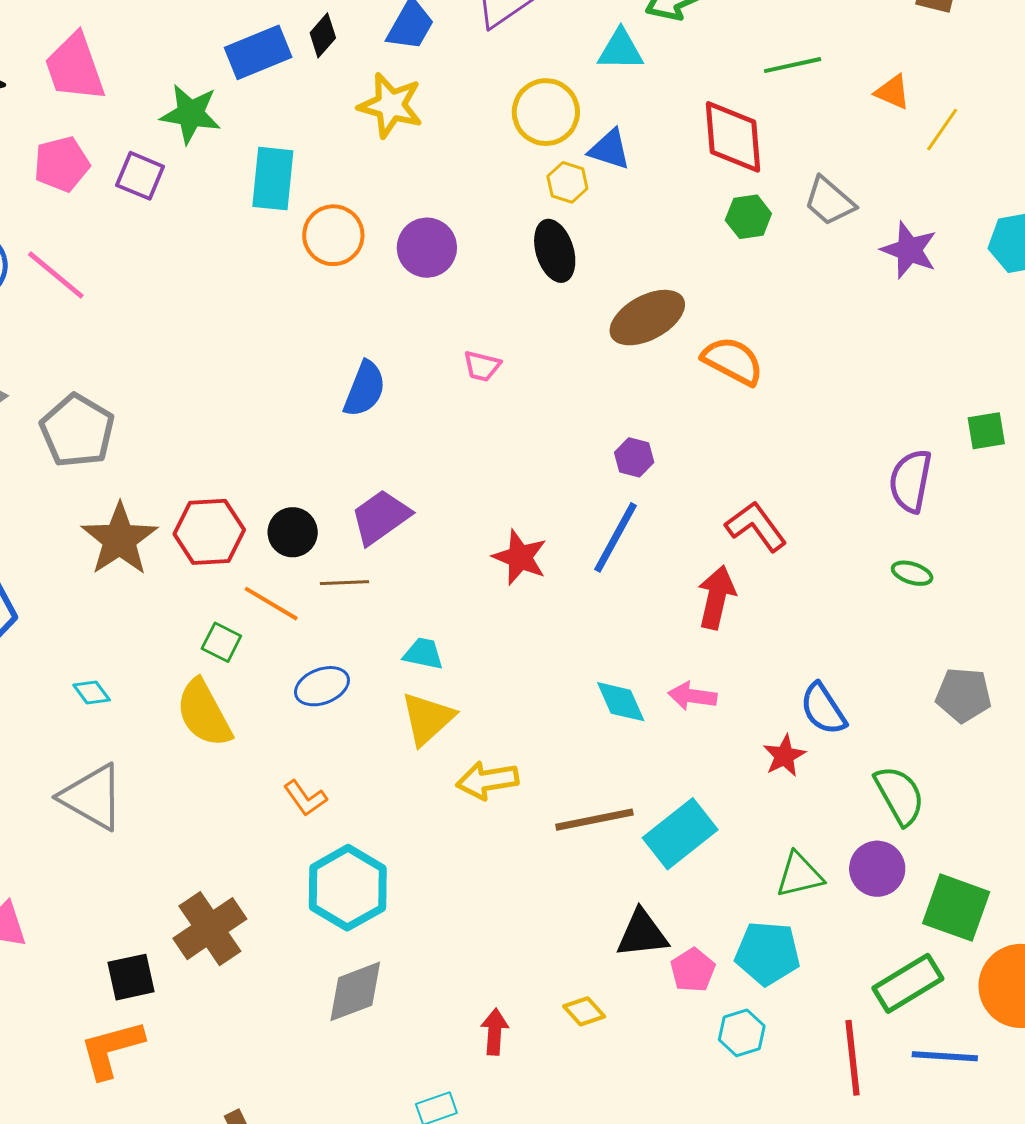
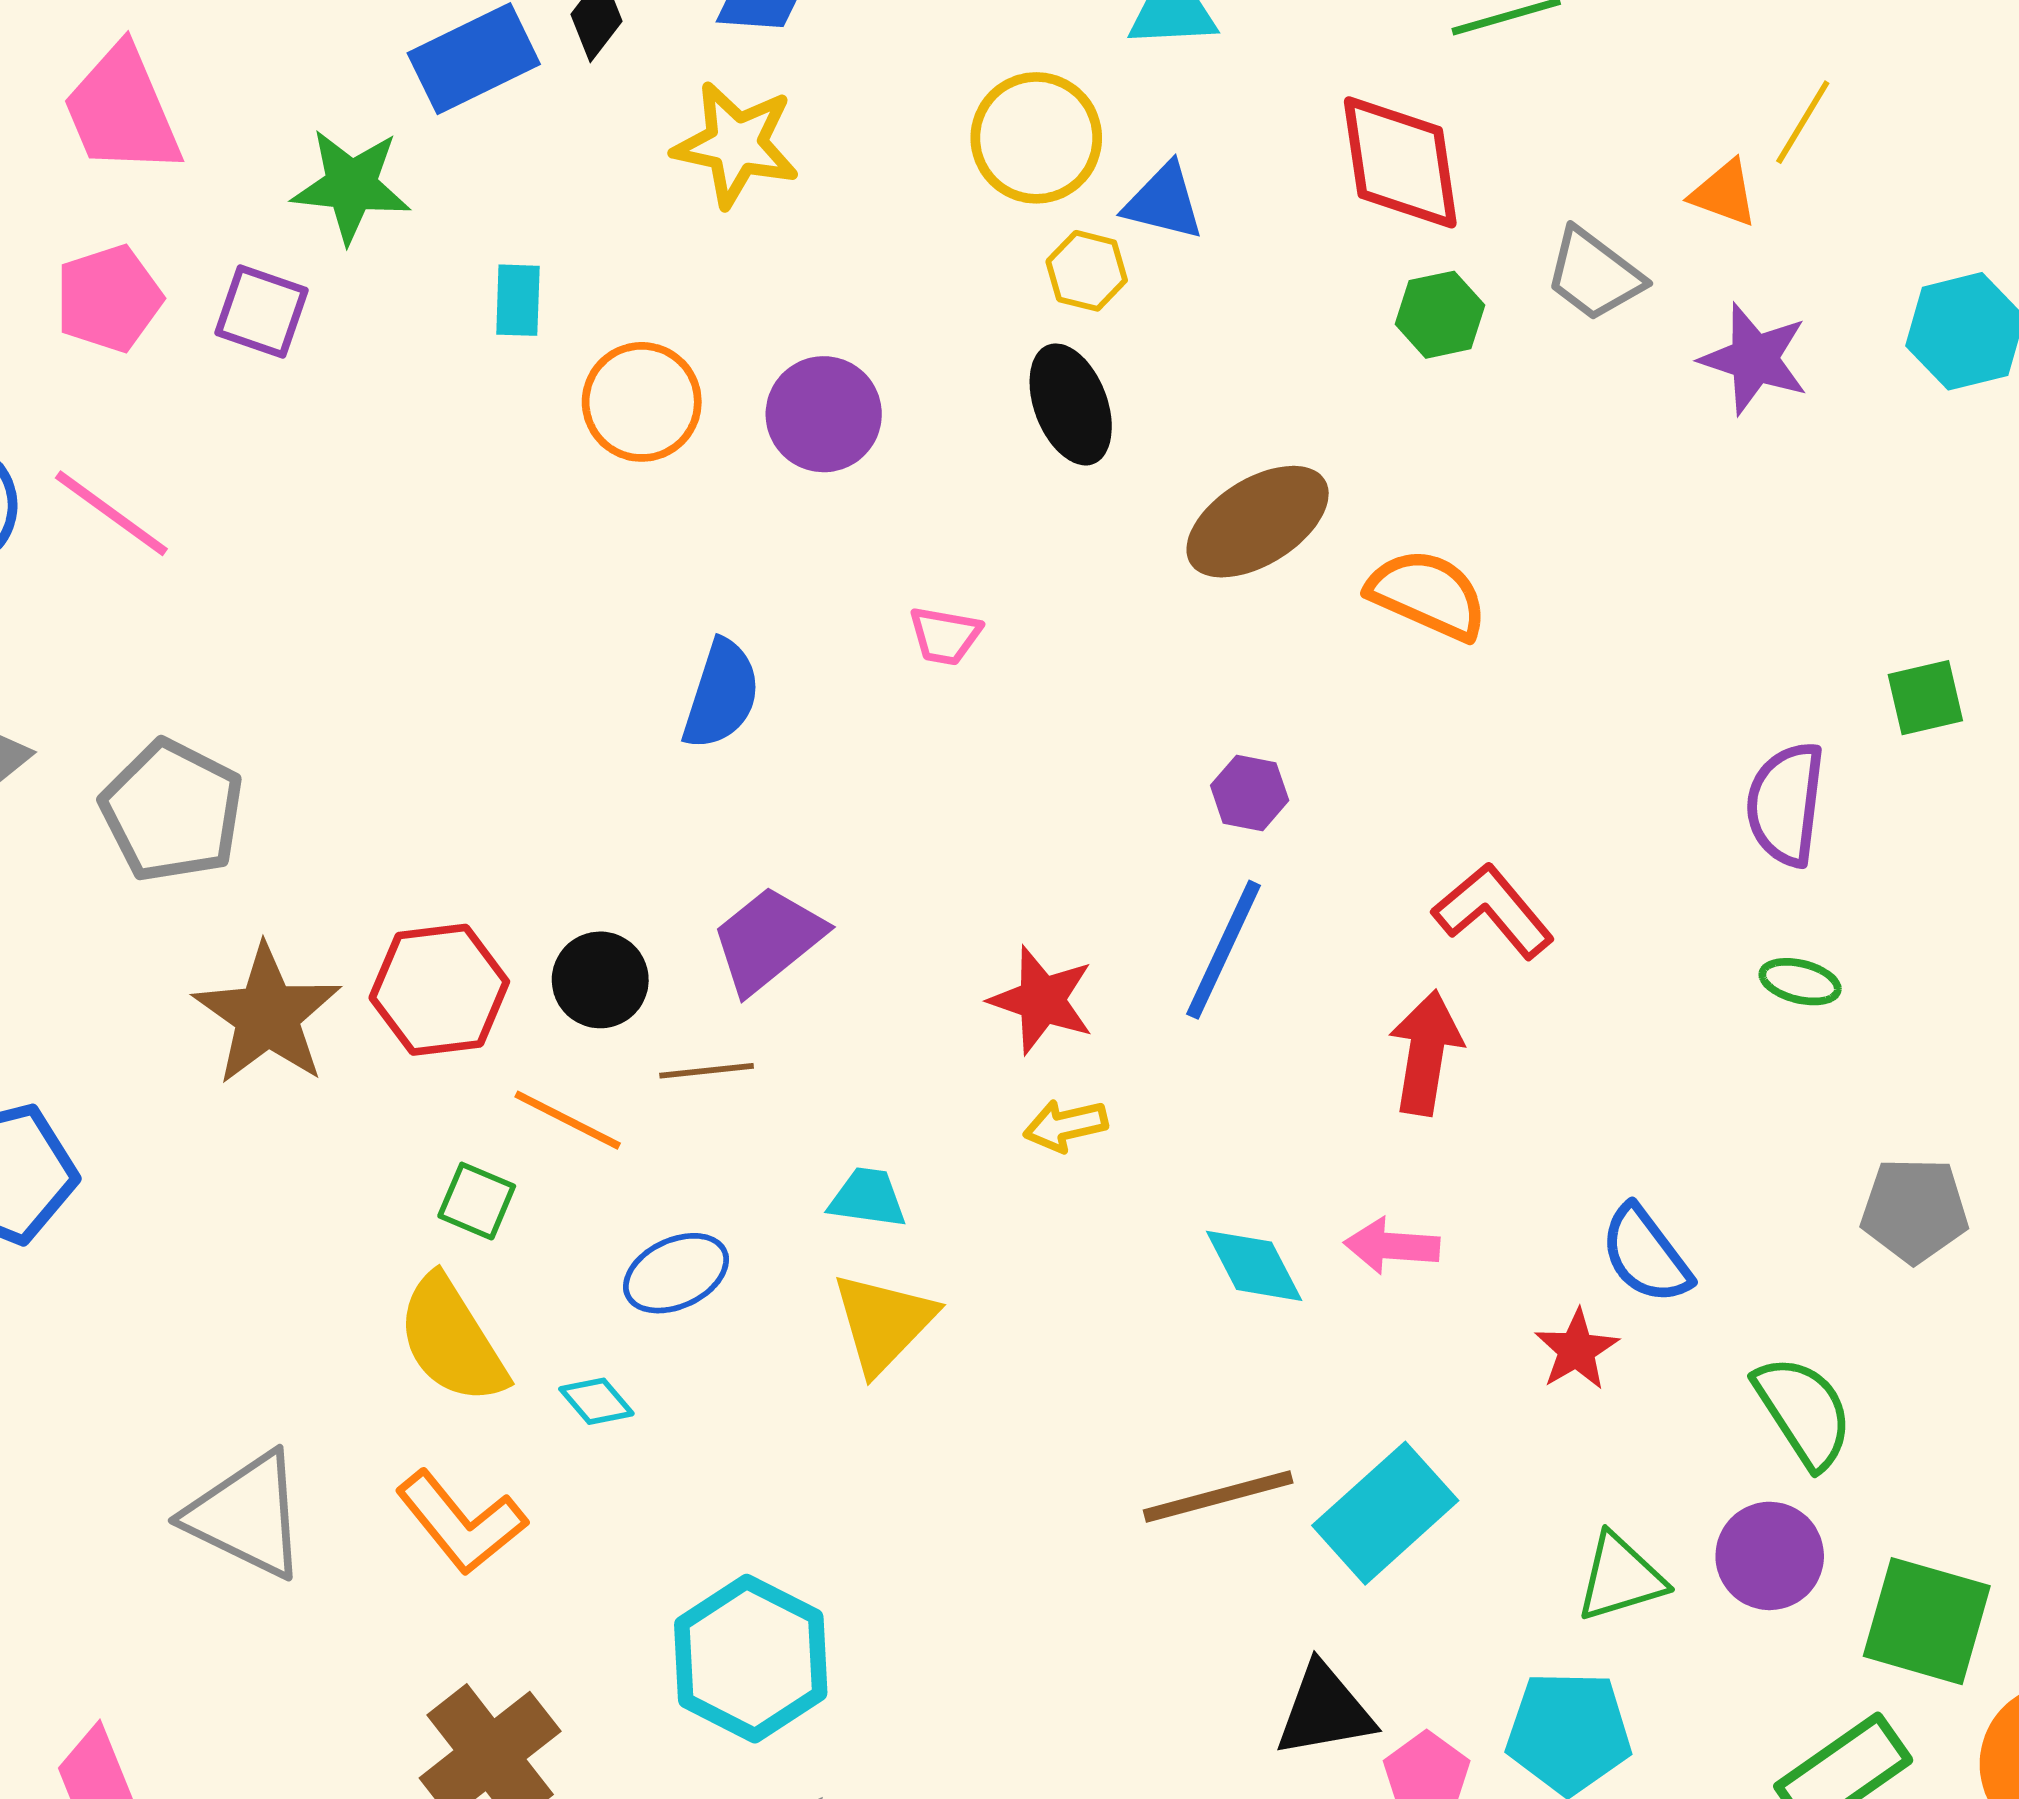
orange triangle: (892, 92) -> (1724, 193), moved
cyan rectangle: (273, 179) -> (518, 300), size x0.6
cyan diamond: (92, 693) -> (596, 1401), moved
yellow arrow: (487, 780) -> (1065, 1125), moved, size x0.7
orange L-shape: (305, 798) -> (461, 1522), moved, size x1.5

